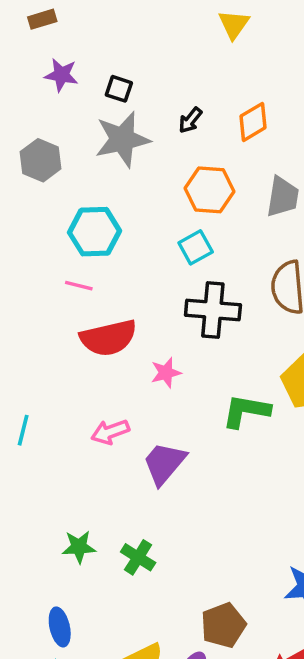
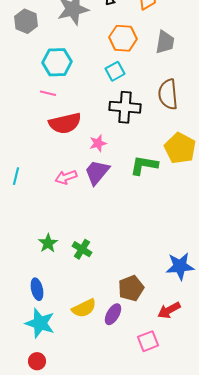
purple trapezoid: (164, 463) -> (97, 172), moved
green star: (79, 547) -> (48, 243), turned -30

